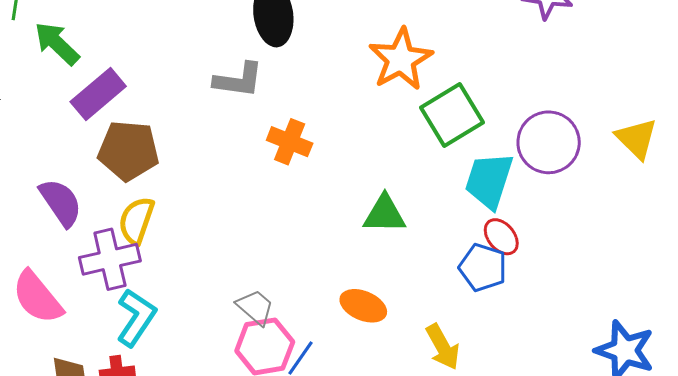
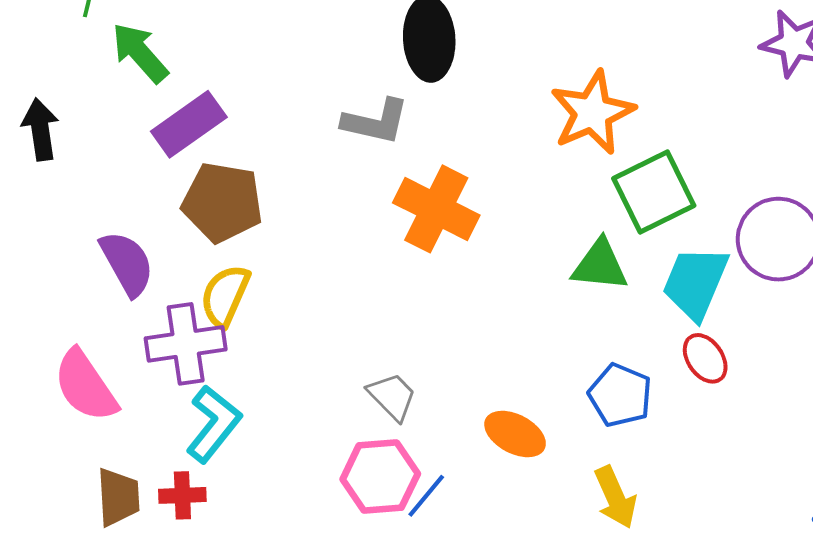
orange cross: (290, 142) -> (436, 209), size x1.4
green triangle: (385, 214) -> (600, 265), moved
blue pentagon: (483, 267) -> (620, 395), moved
gray trapezoid: (255, 307) -> (392, 396), moved

